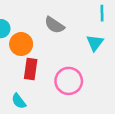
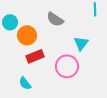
cyan triangle: (95, 43) -> (81, 43), moved
red rectangle: (31, 69) -> (35, 56), turned 60

